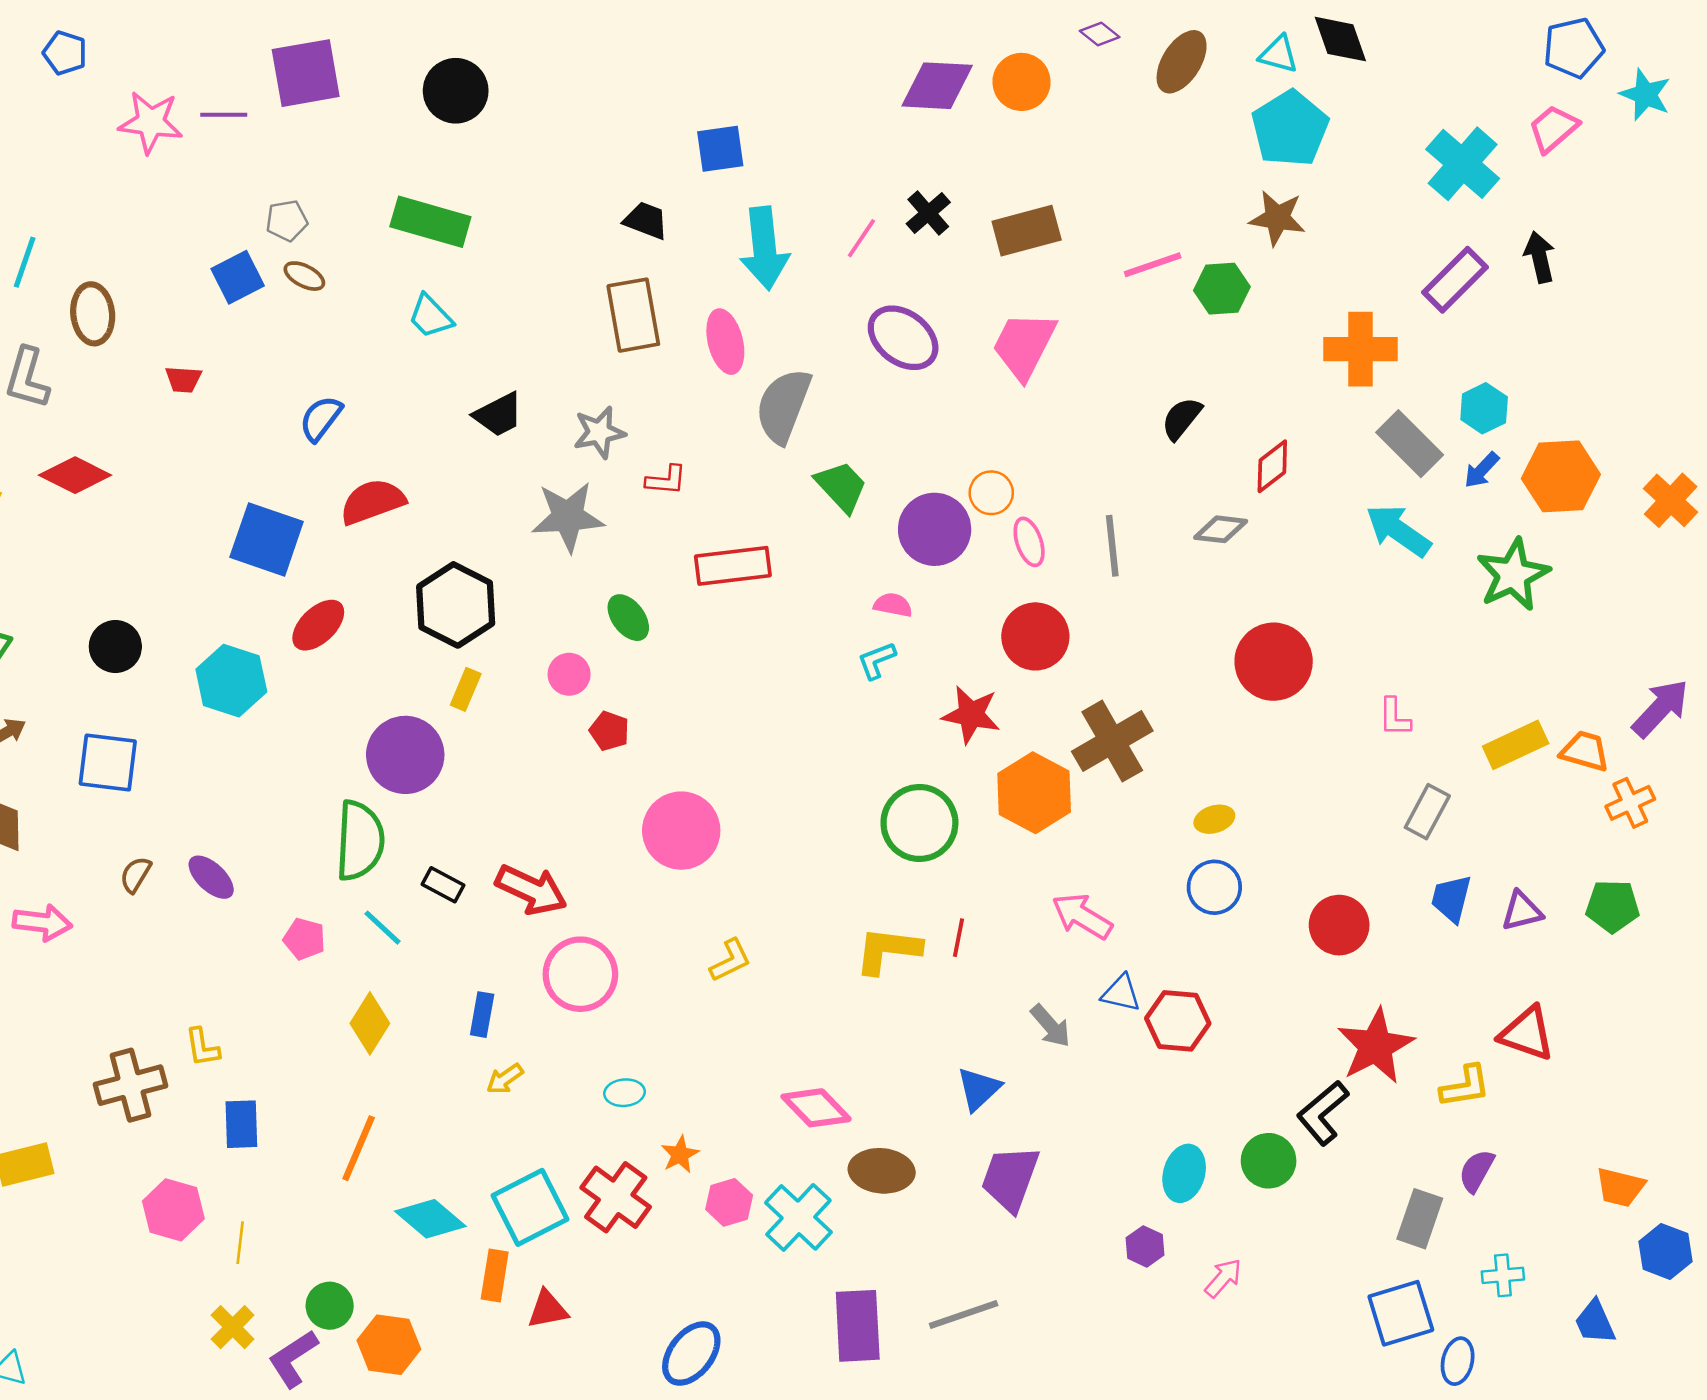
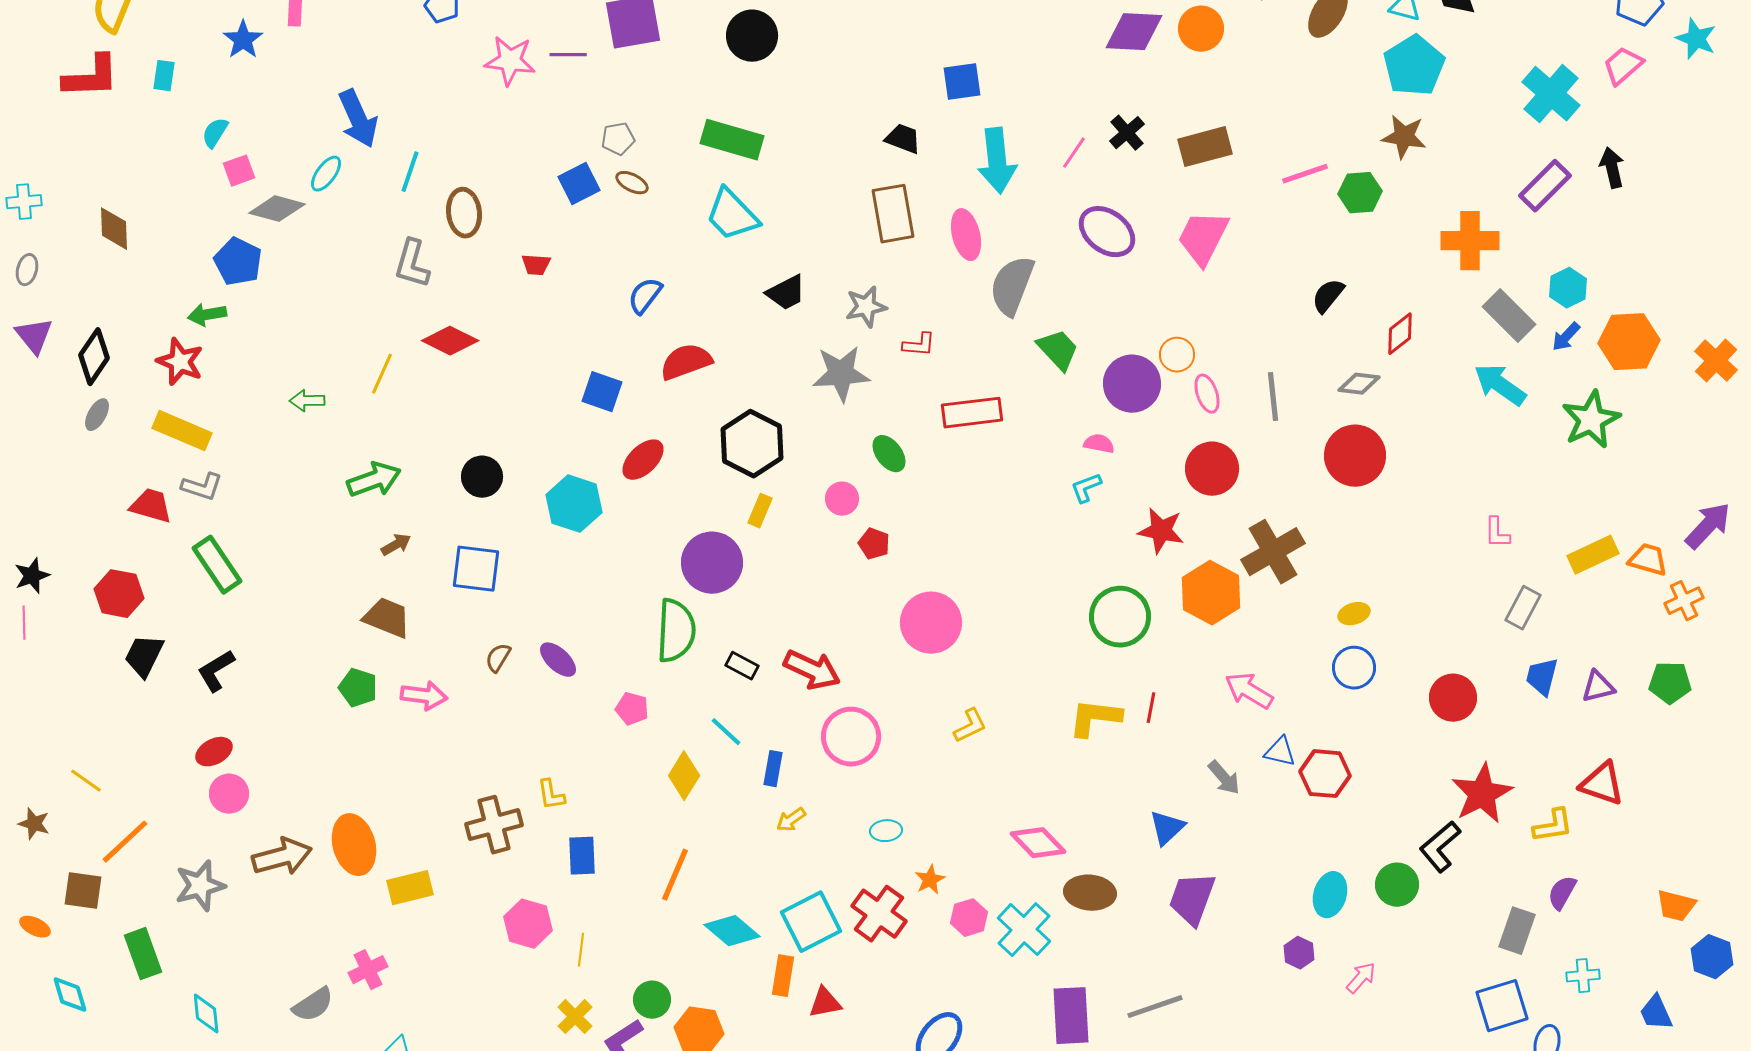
cyan trapezoid: (430, 316) -> (732, 215), size x1.5
blue square: (267, 539) -> (602, 392), size x0.7
red circle: (1274, 662) -> (1355, 456), moved
cyan line: (383, 928) -> (726, 732), moved

